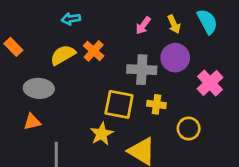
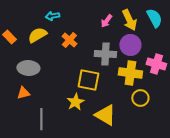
yellow arrow: (174, 24) -> (129, 20), size x1.5
yellow semicircle: (63, 55) -> (37, 35), moved
pink cross: (210, 83) -> (156, 64), turned -30
yellow cross: (156, 104) -> (130, 73), moved, size x1.6

